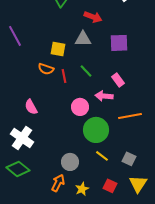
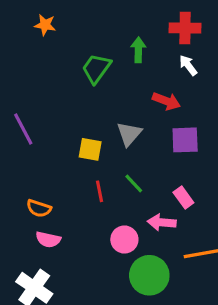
red arrow: (93, 17) -> (166, 101), moved
gray triangle: (83, 39) -> (129, 134), turned -48
orange semicircle: (46, 69) -> (39, 208), moved
pink semicircle: (31, 107) -> (48, 239), turned -49

